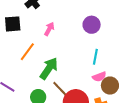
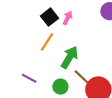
black square: (13, 24) -> (50, 17), moved, turned -30

